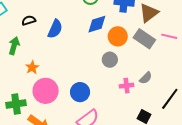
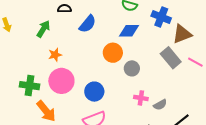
orange circle: (118, 36) -> (113, 53), moved
gray semicircle: (146, 78) -> (160, 105), moved

